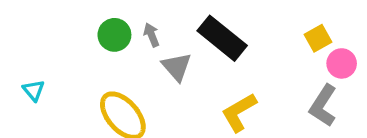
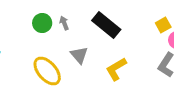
gray triangle: (177, 67) -> (79, 55), moved

